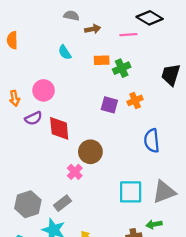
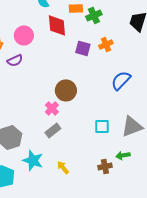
red diamond: (59, 128) -> (57, 25), moved
blue semicircle: (152, 141) -> (121, 80), turned 50
cyan square: (131, 192) -> (102, 126), size x0.7
gray rectangle: (62, 203) -> (53, 130), moved

